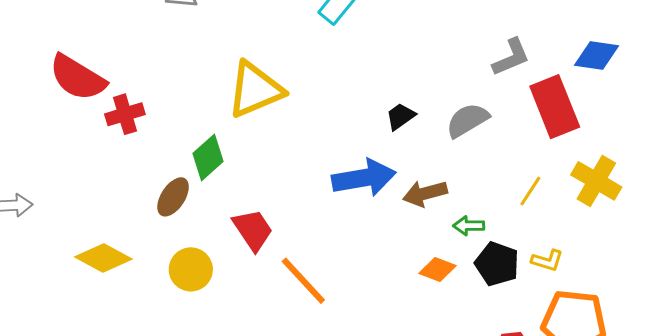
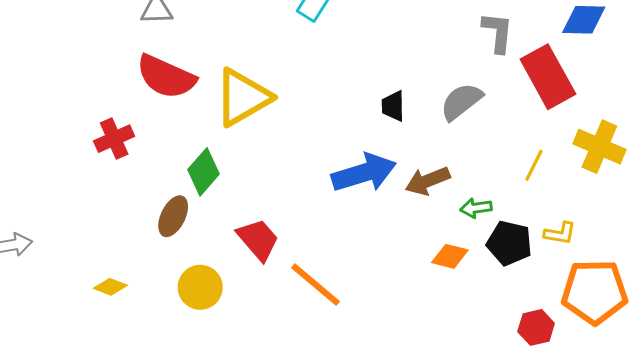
gray L-shape: (511, 57) -> (498, 32), turned -54
red semicircle: (78, 78) -> (166, 77), moved
black trapezoid: (401, 116) -> (393, 106), turned -48
yellow diamond: (103, 258) -> (110, 287), size x0.6

